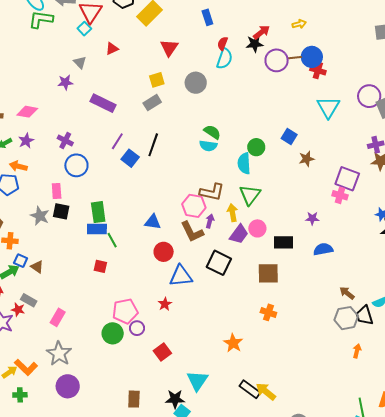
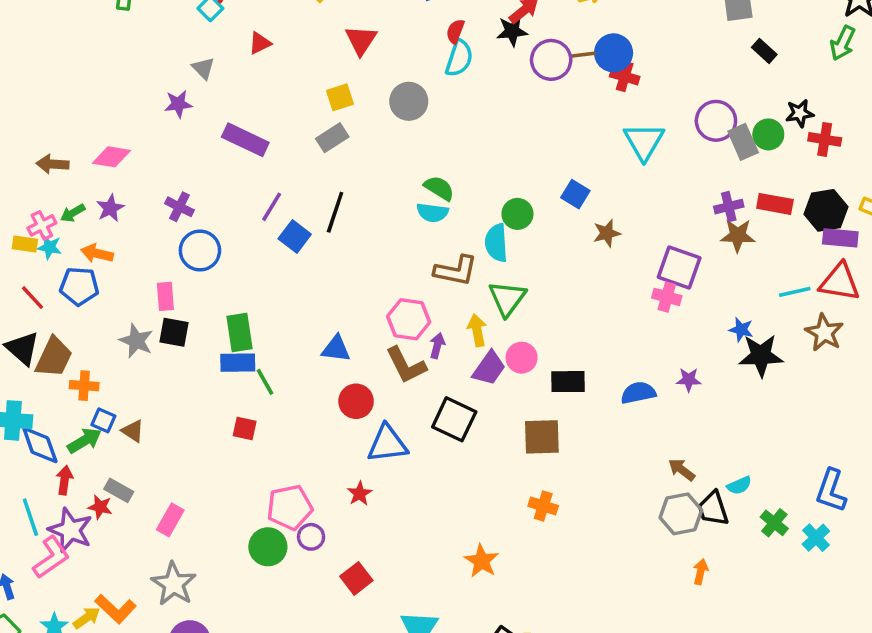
brown L-shape: (212, 192) -> (456, 271), moved
purple star: (312, 218) -> (689, 380), moved

